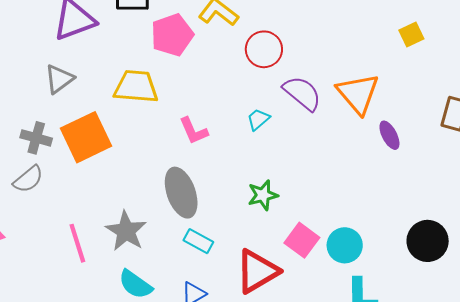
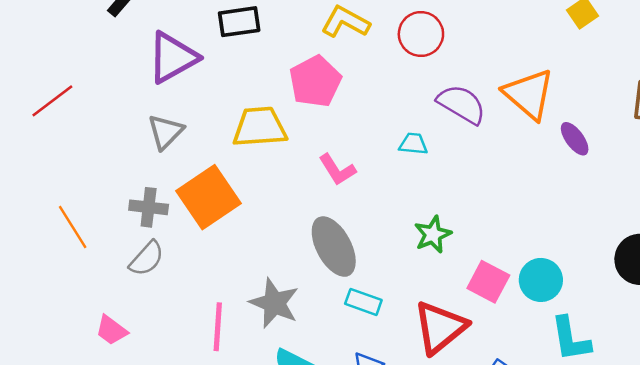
pink pentagon: (172, 35) -> (315, 81), moved
red circle: (264, 49) -> (421, 34), moved
cyan trapezoid: (258, 119) -> (413, 144), turned 55
pink line: (77, 243) -> (218, 327), turned 30

